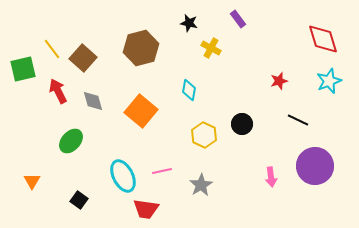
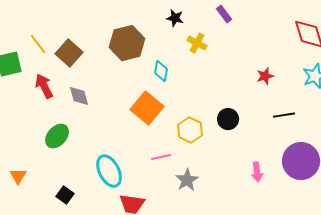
cyan diamond: (189, 90) -> (161, 71), moved
orange square: (141, 111) -> (147, 108), moved
black line: (298, 120) -> (284, 115), turned -35
pink line: (162, 171) -> (161, 157), moved

